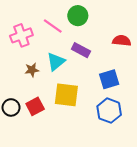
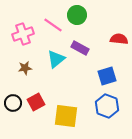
brown star: (32, 70) -> (25, 68), moved
yellow square: (66, 95) -> (66, 116), moved

